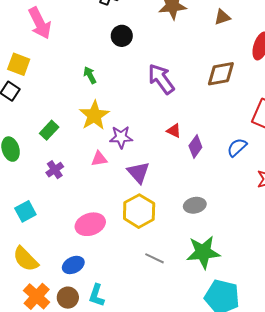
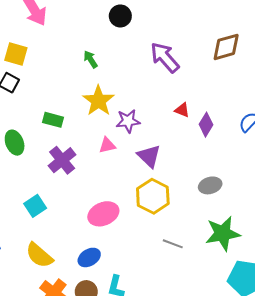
green rectangle: (49, 130) -> (53, 120), turned 66
purple cross: (55, 170) -> (62, 160), size x1.5

